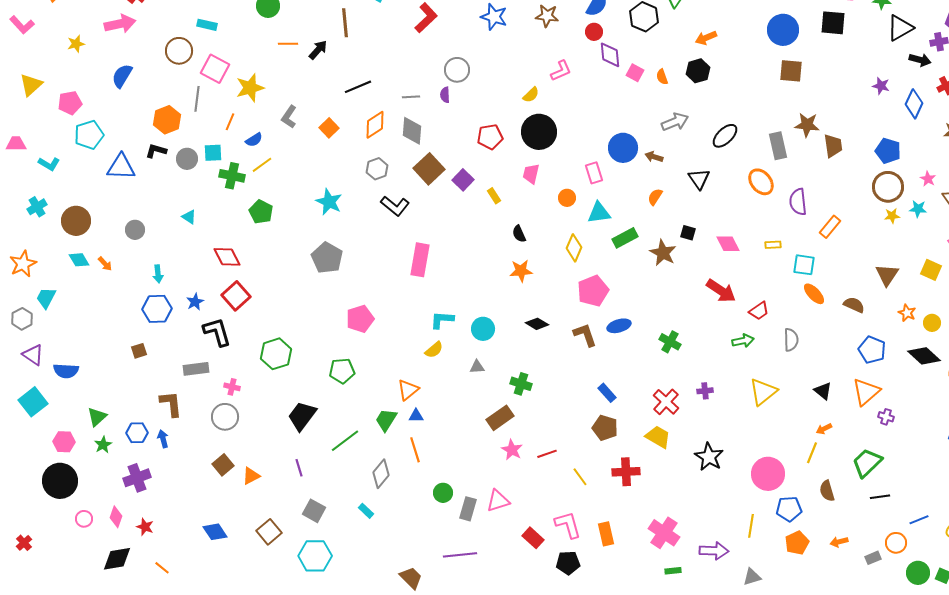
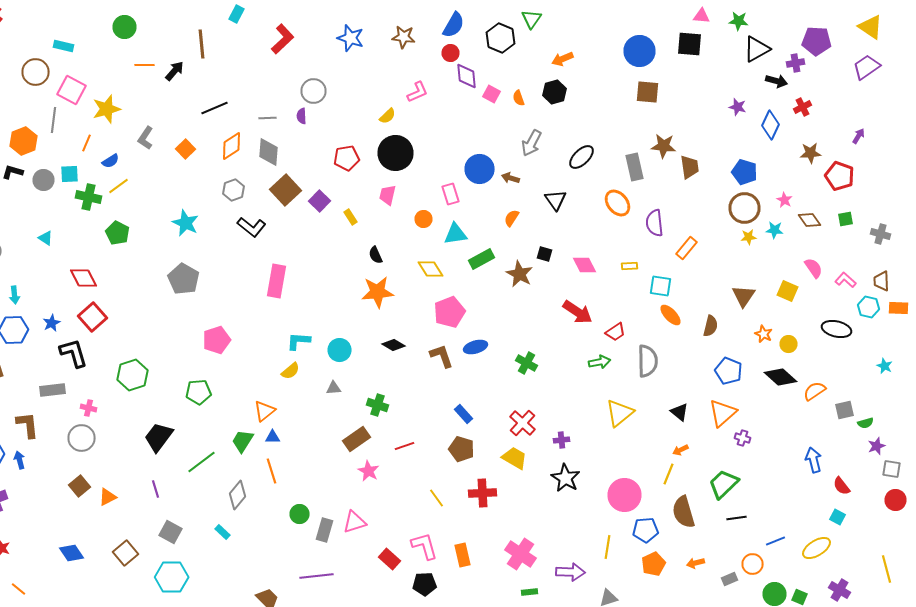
gray arrow: (675, 122) -> (532, 143), turned 140
yellow diamond: (574, 248) -> (430, 269), turned -56
orange star: (521, 271) -> (378, 292), size x1.4
brown semicircle: (854, 305) -> (710, 326), turned 80
gray semicircle: (791, 340) -> (648, 361), size x1.4
purple cross: (705, 391) -> (562, 440), moved
red line: (547, 454) -> (404, 446), moved
brown semicircle: (827, 491) -> (684, 512), size x1.5

